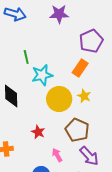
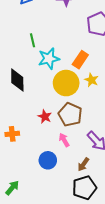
orange rectangle: (80, 68) -> (80, 60), moved
brown pentagon: (77, 130) -> (70, 115), moved

